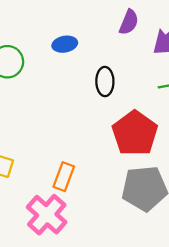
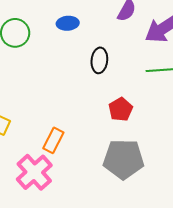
red pentagon: (135, 133) -> (121, 109), size x0.6

